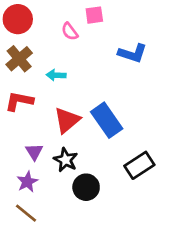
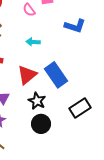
cyan arrow: (56, 75) -> (33, 42), moved
black star: (66, 160) -> (37, 101), moved

